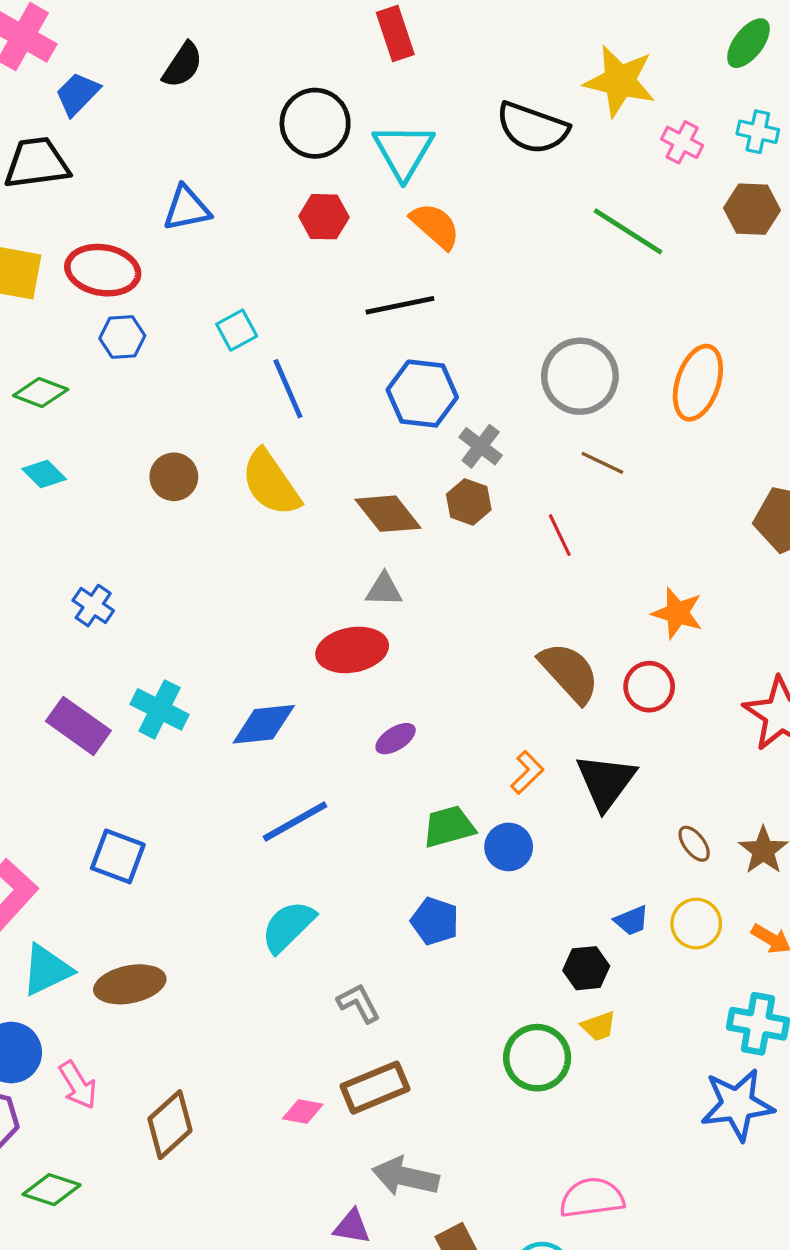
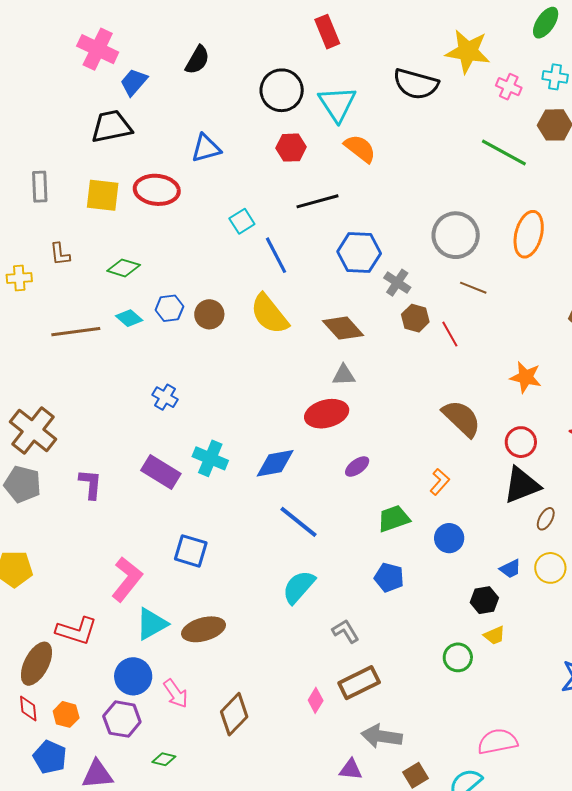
green line: (628, 231) -> (504, 153), moved
black line: (400, 305) -> (318, 201), moved
blue hexagon: (122, 337) -> (169, 308), moved
brown hexagon: (469, 502) -> (415, 318), moved
red circle: (649, 687) -> (521, 442), moved
black triangle: (606, 782) -> (522, 485), moved, turned 36
blue line: (295, 822) -> (299, 522), turned 72
brown ellipse: (694, 844) -> (546, 519), turned 70
blue circle: (509, 847) -> (449, 538), moved
green circle: (537, 1058) -> (458, 657), size x0.7
pink diamond: (303, 1111) -> (316, 700), turned -65
green diamond: (52, 1190) -> (164, 759), size x0.7

